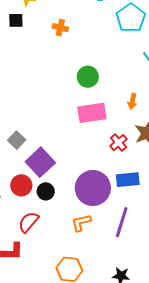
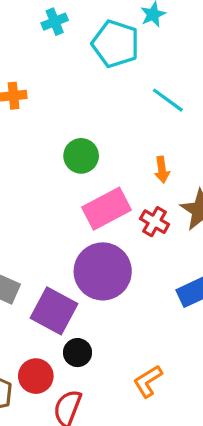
red cross: (119, 143) -> (155, 222), moved
red circle: (21, 185) -> (36, 376), moved
purple circle: (93, 188) -> (103, 271), moved

